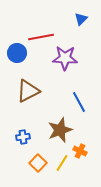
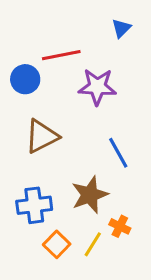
blue cross: (23, 137) -> (34, 205), size x1.6

